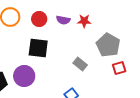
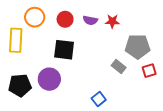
gray pentagon: (108, 45) -> (138, 47), turned -30
gray rectangle: (80, 64) -> (119, 66), moved

